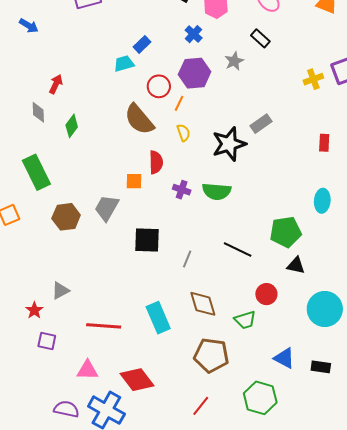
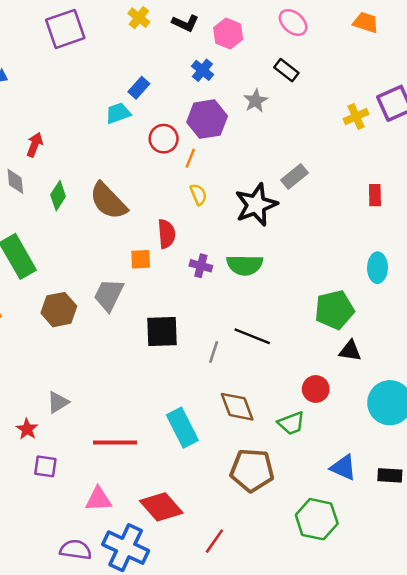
brown semicircle: (139, 119) -> (108, 201), moved
black line: (238, 250) -> (252, 336), moved
red line: (201, 406) -> (214, 541), moved

